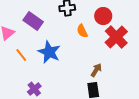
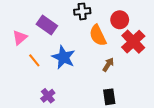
orange semicircle: (82, 31) -> (98, 35), size x1.5
brown arrow: (96, 70) -> (108, 65), moved

